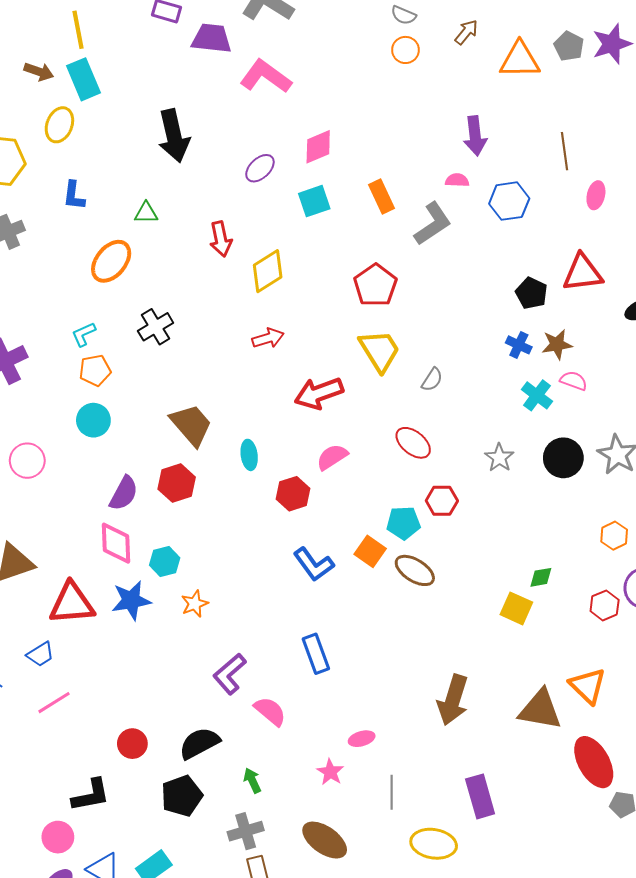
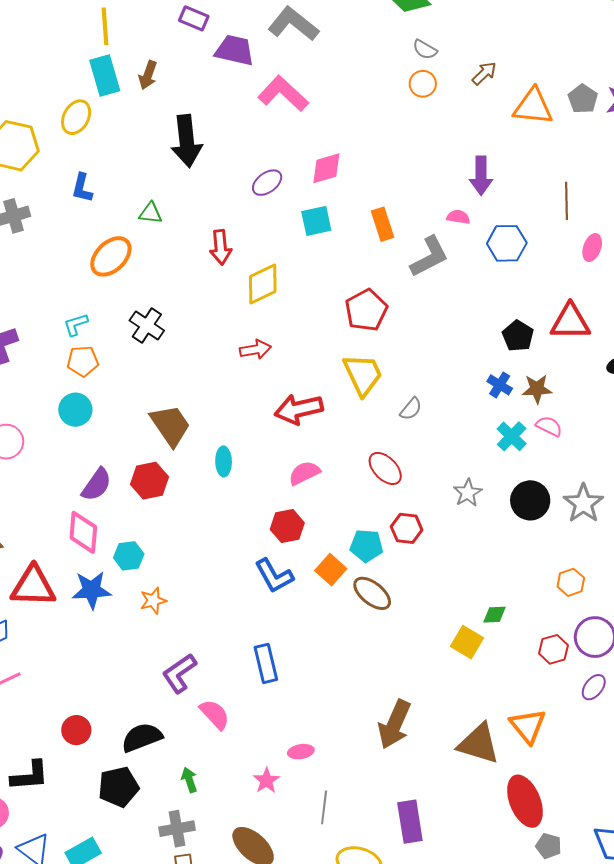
brown arrow: (39, 72) -> (148, 75), moved, turned 84
black cross: (156, 327) -> (147, 326), turned -32
red hexagon: (293, 494) -> (287, 526), moved

